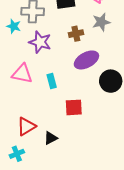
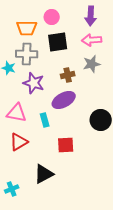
purple ellipse: (86, 60) -> (64, 100), moved
red triangle: (26, 126) -> (19, 142), moved
black triangle: (51, 138) -> (44, 174), size x1.5

